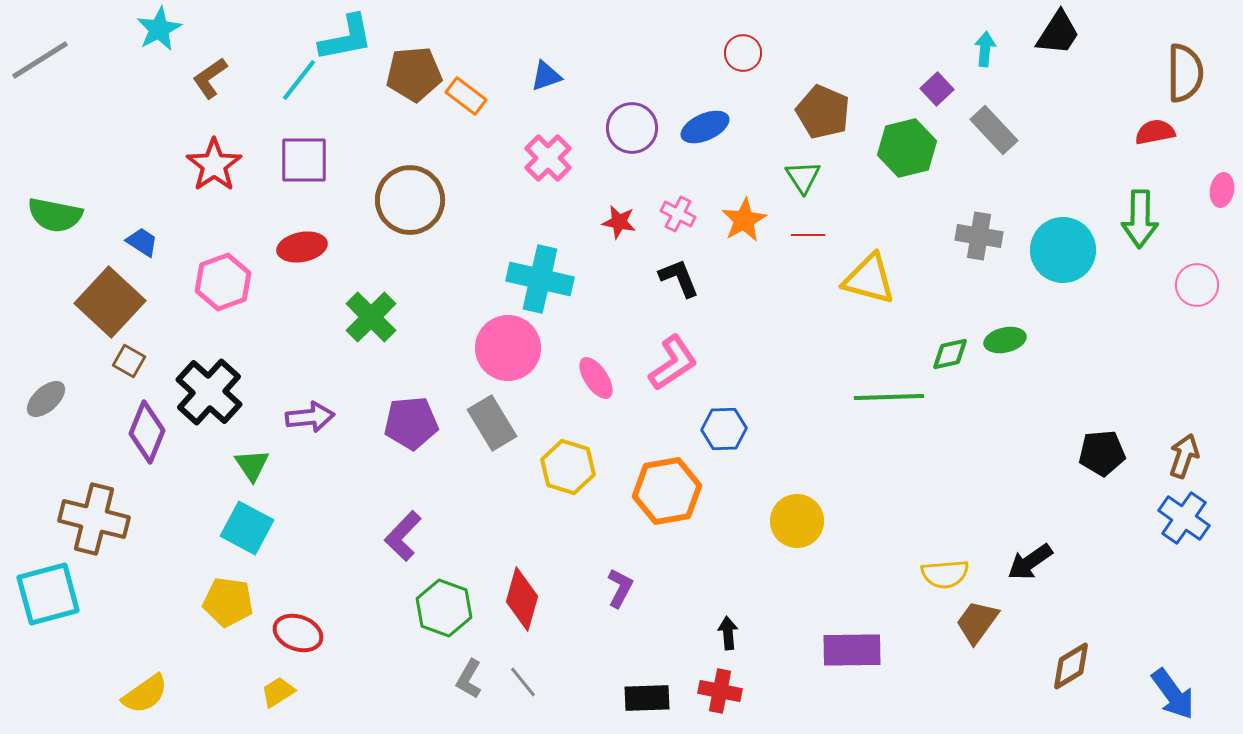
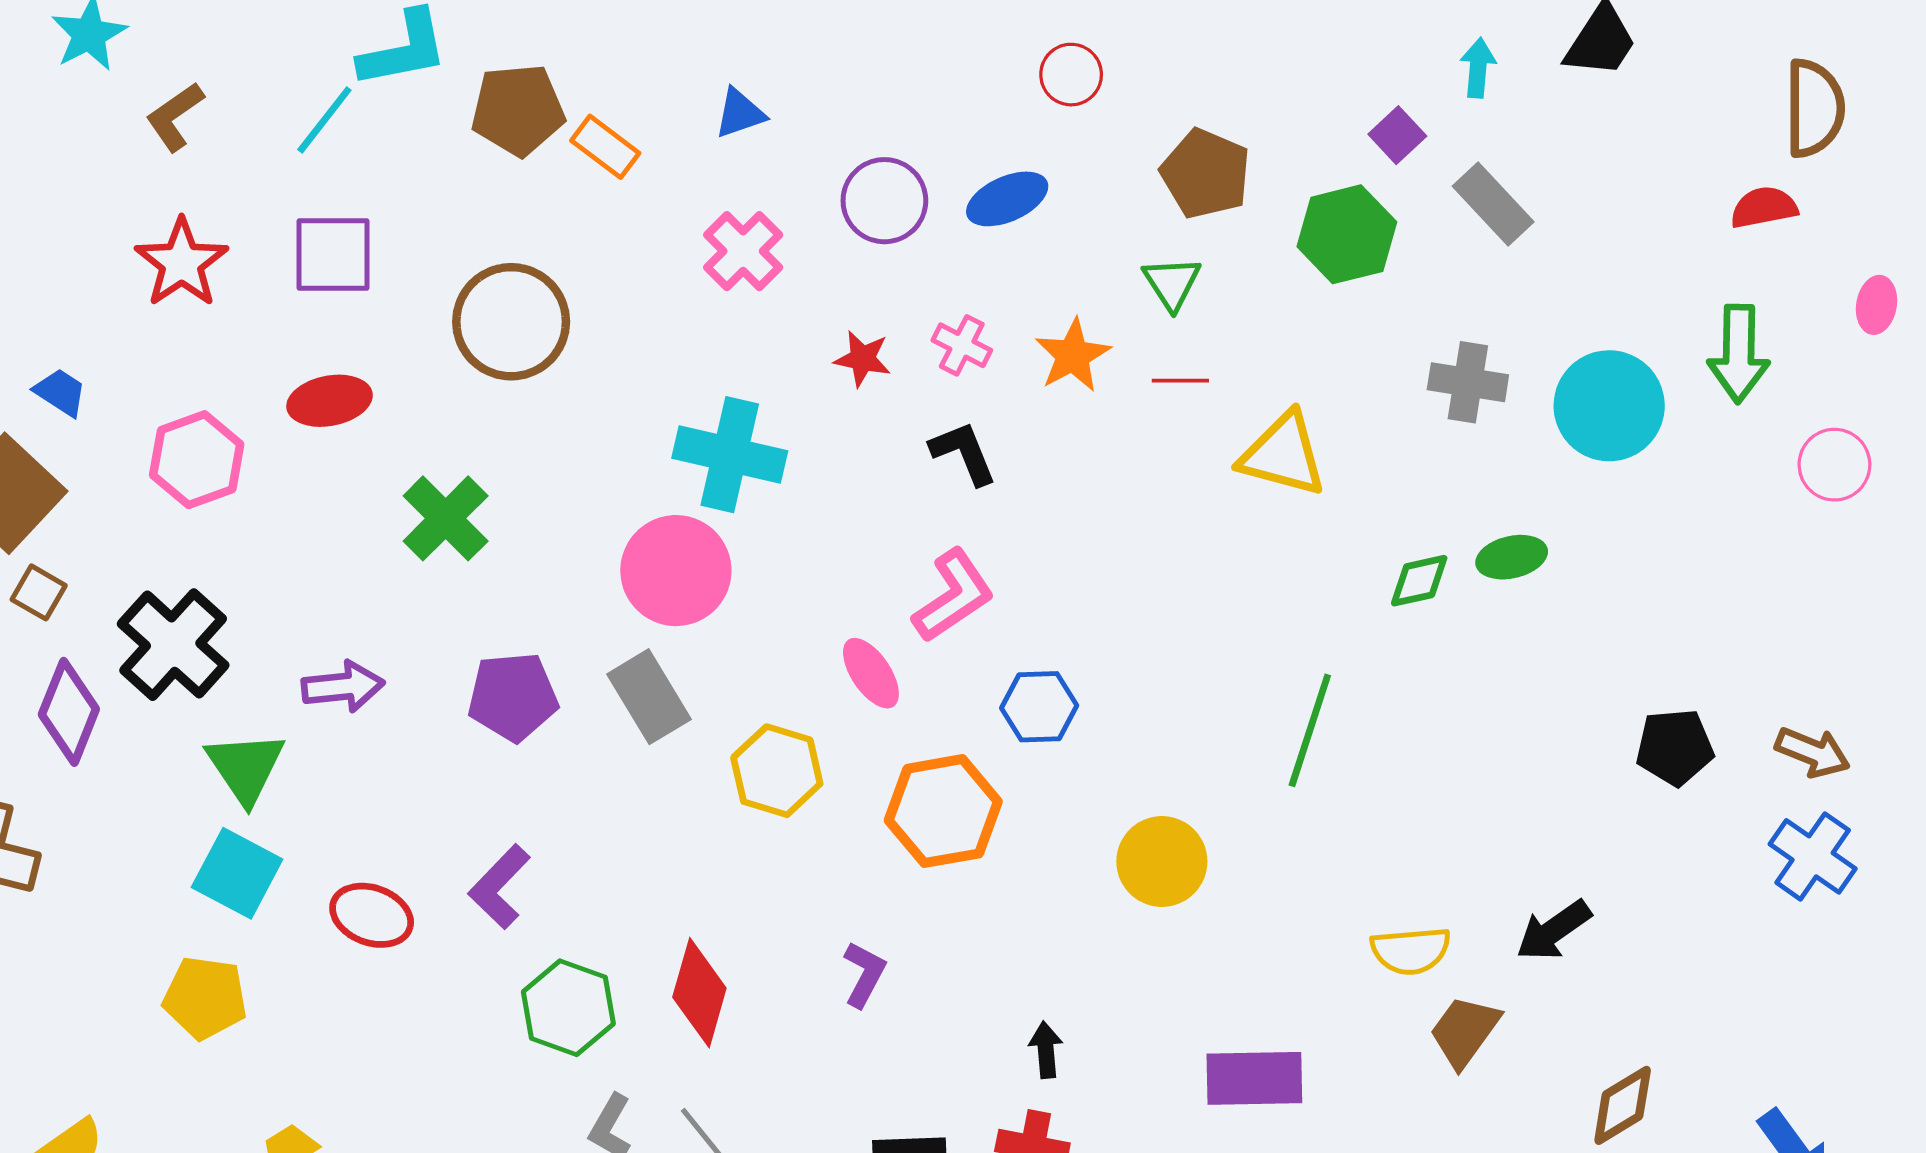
pink ellipse: (596, 378) -> (871, 673), moved
green line: (889, 397) -> (1310, 730), moved, turned -70
brown arrow: (1184, 456) -> (1813, 752), turned 93
green triangle: (252, 465) -> (245, 767), size x1.4
red ellipse: (298, 633) -> (372, 915), moved

